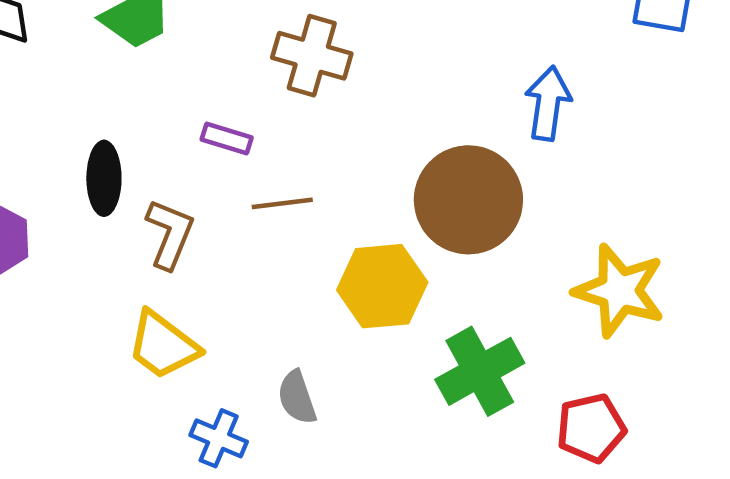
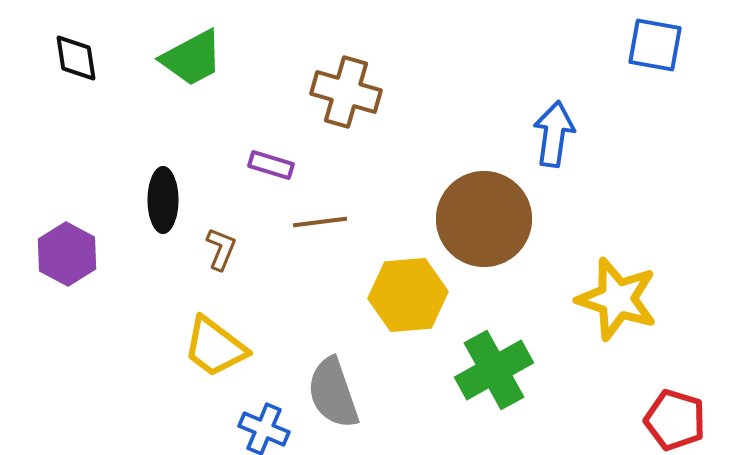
brown L-shape: (170, 234) -> (221, 249), size x0.7
gray semicircle: (297, 397) -> (333, 393), size x1.5
red pentagon: (591, 428) -> (675, 420), moved, turned 30

